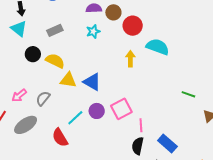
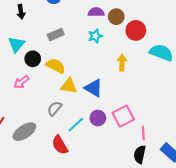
cyan triangle: (19, 29) -> (16, 45), moved, turned 30
yellow arrow: (130, 59) -> (122, 63), moved
pink arrow: (19, 96) -> (21, 82), moved
gray semicircle: (43, 98) -> (55, 109), moved

